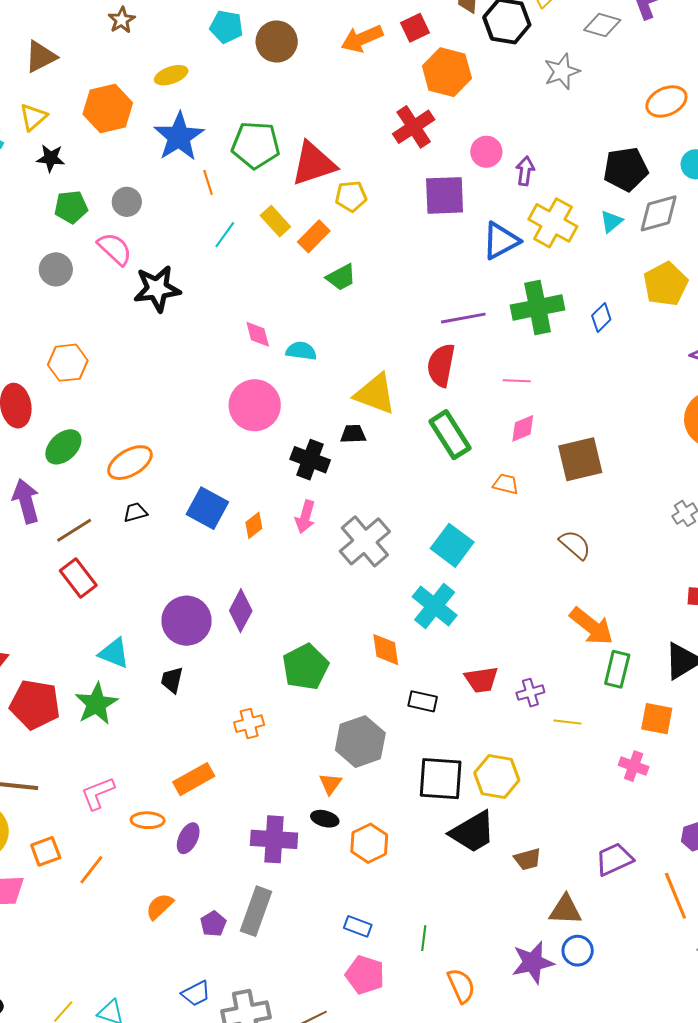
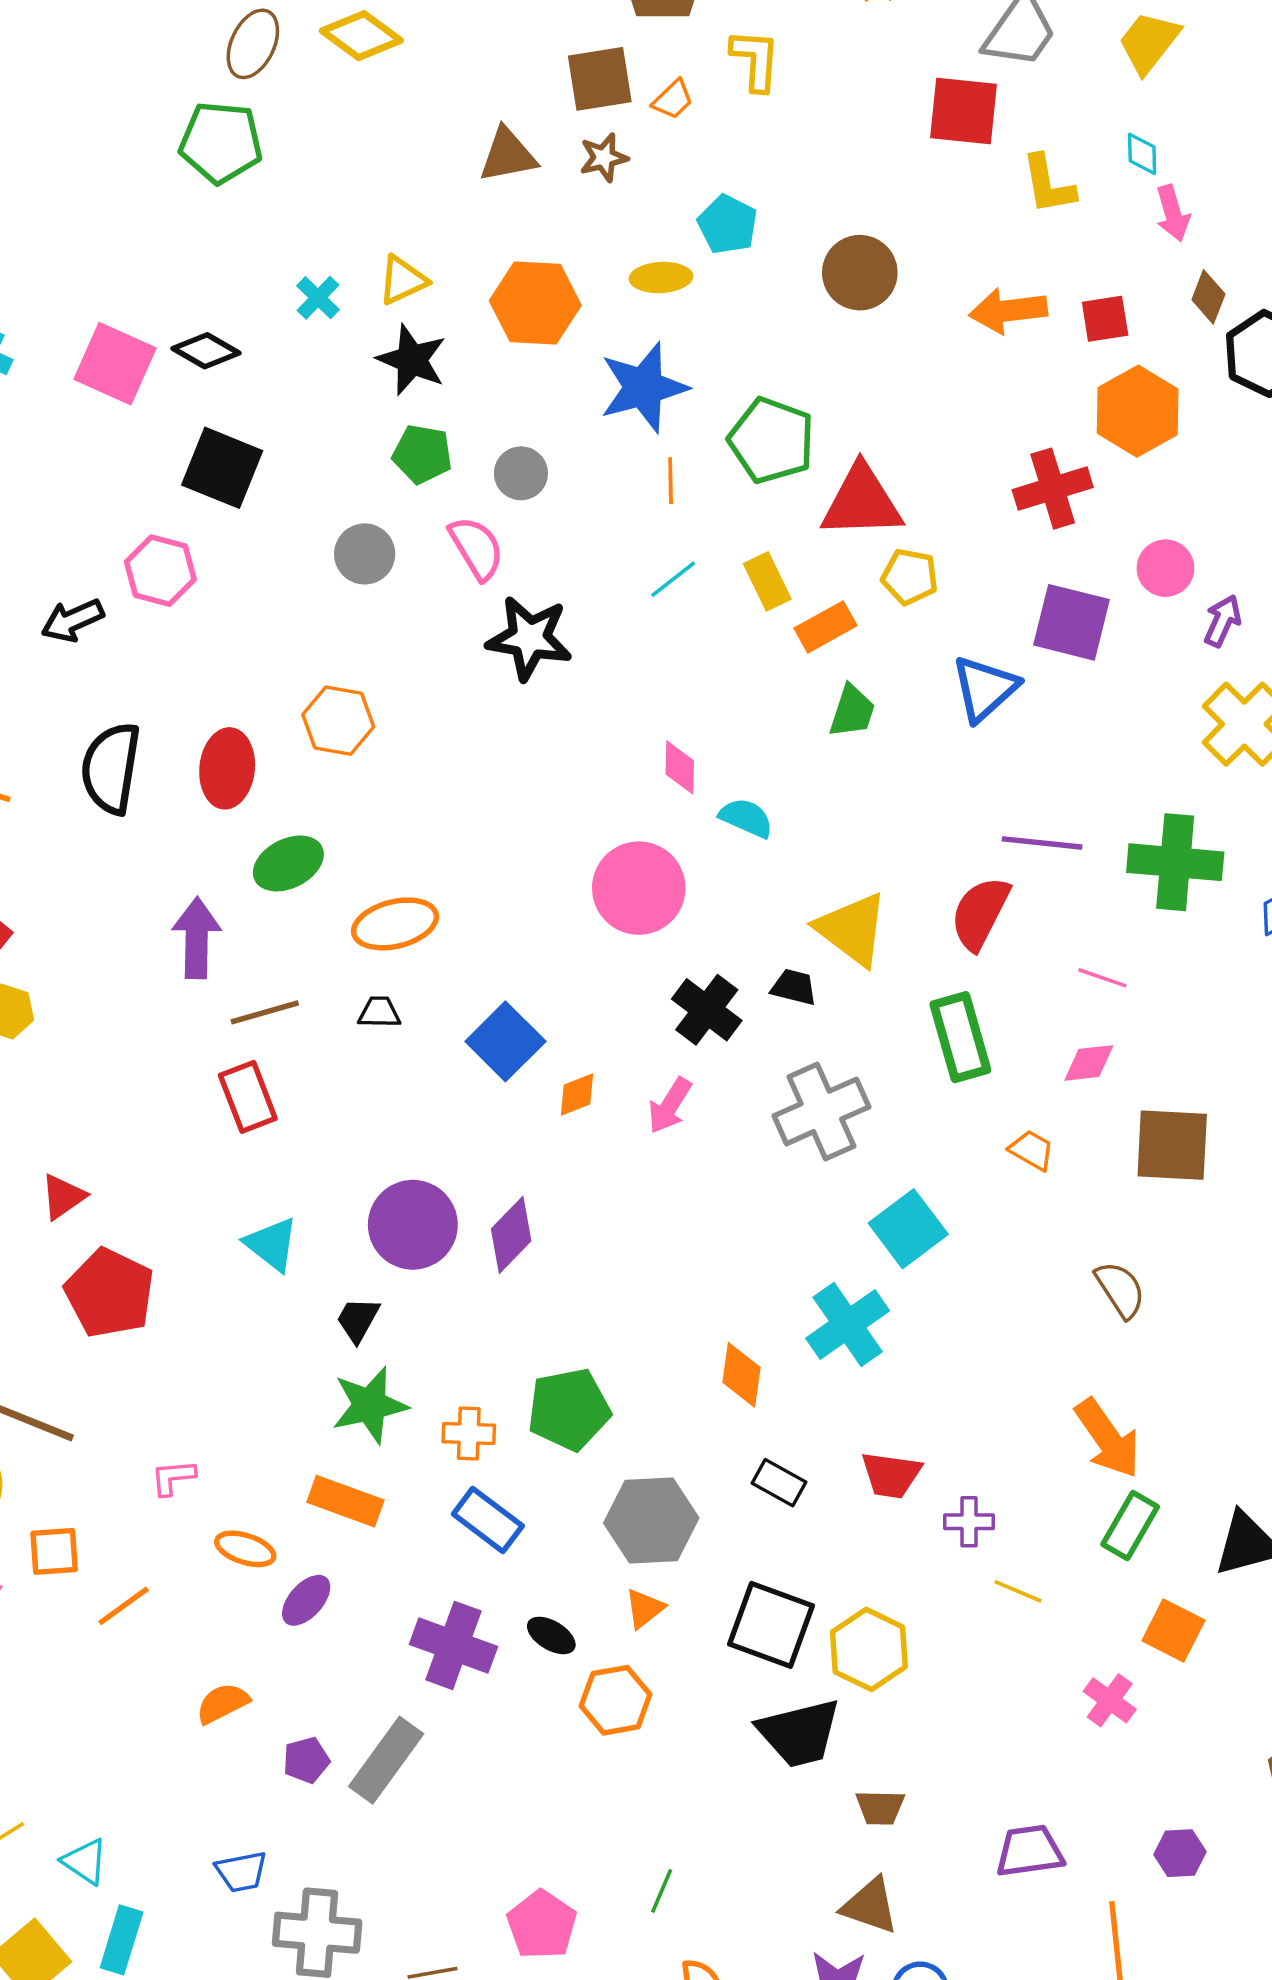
cyan pentagon: (226, 27) -> (728, 224), moved
brown triangle: (41, 57) -> (508, 155), moved
black star: (51, 158) -> (412, 360), size x1.4
blue triangle: (501, 241) -> (985, 689), moved, turned -30
green trapezoid: (341, 277) -> (852, 711), turned -60
gray cross: (365, 541) -> (821, 1111), moved
green pentagon: (305, 667) -> (569, 1409), moved
green star: (96, 704) -> (370, 1405), moved
orange rectangle: (194, 779) -> (345, 1501), turned 33
orange triangle: (330, 784) -> (645, 1608), moved
pink L-shape: (98, 793) -> (173, 1477), size x0.7
brown triangle: (565, 910) -> (870, 1906), moved
blue rectangle: (358, 926) -> (488, 1520), moved, size x1.4

